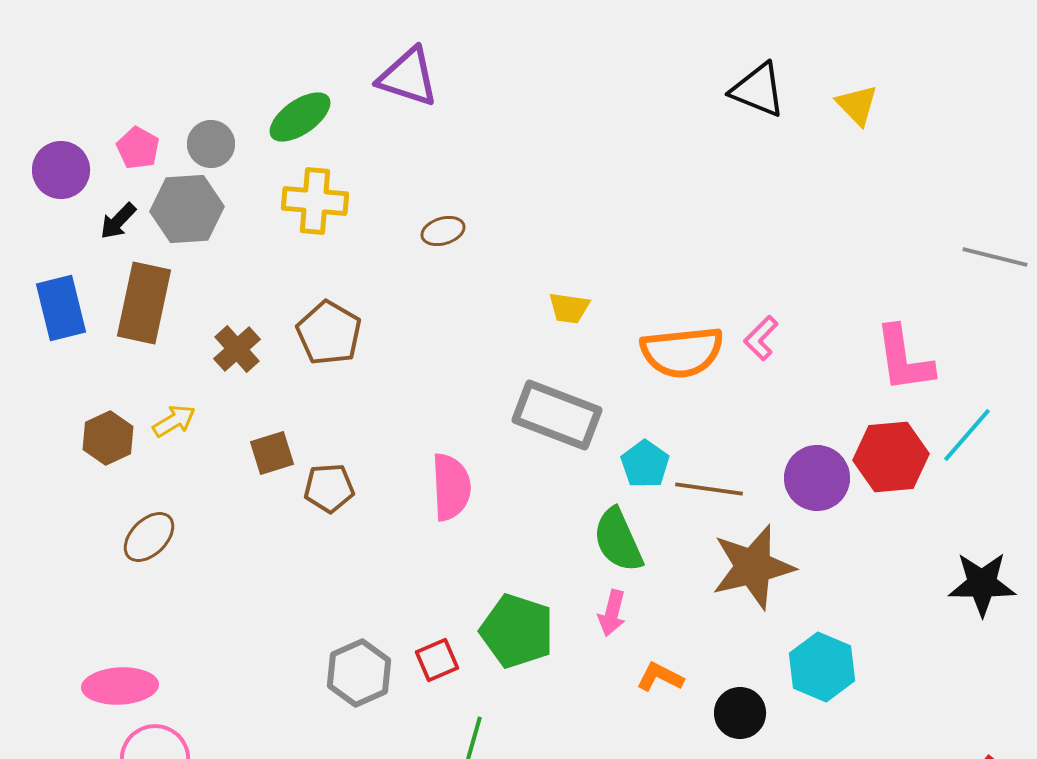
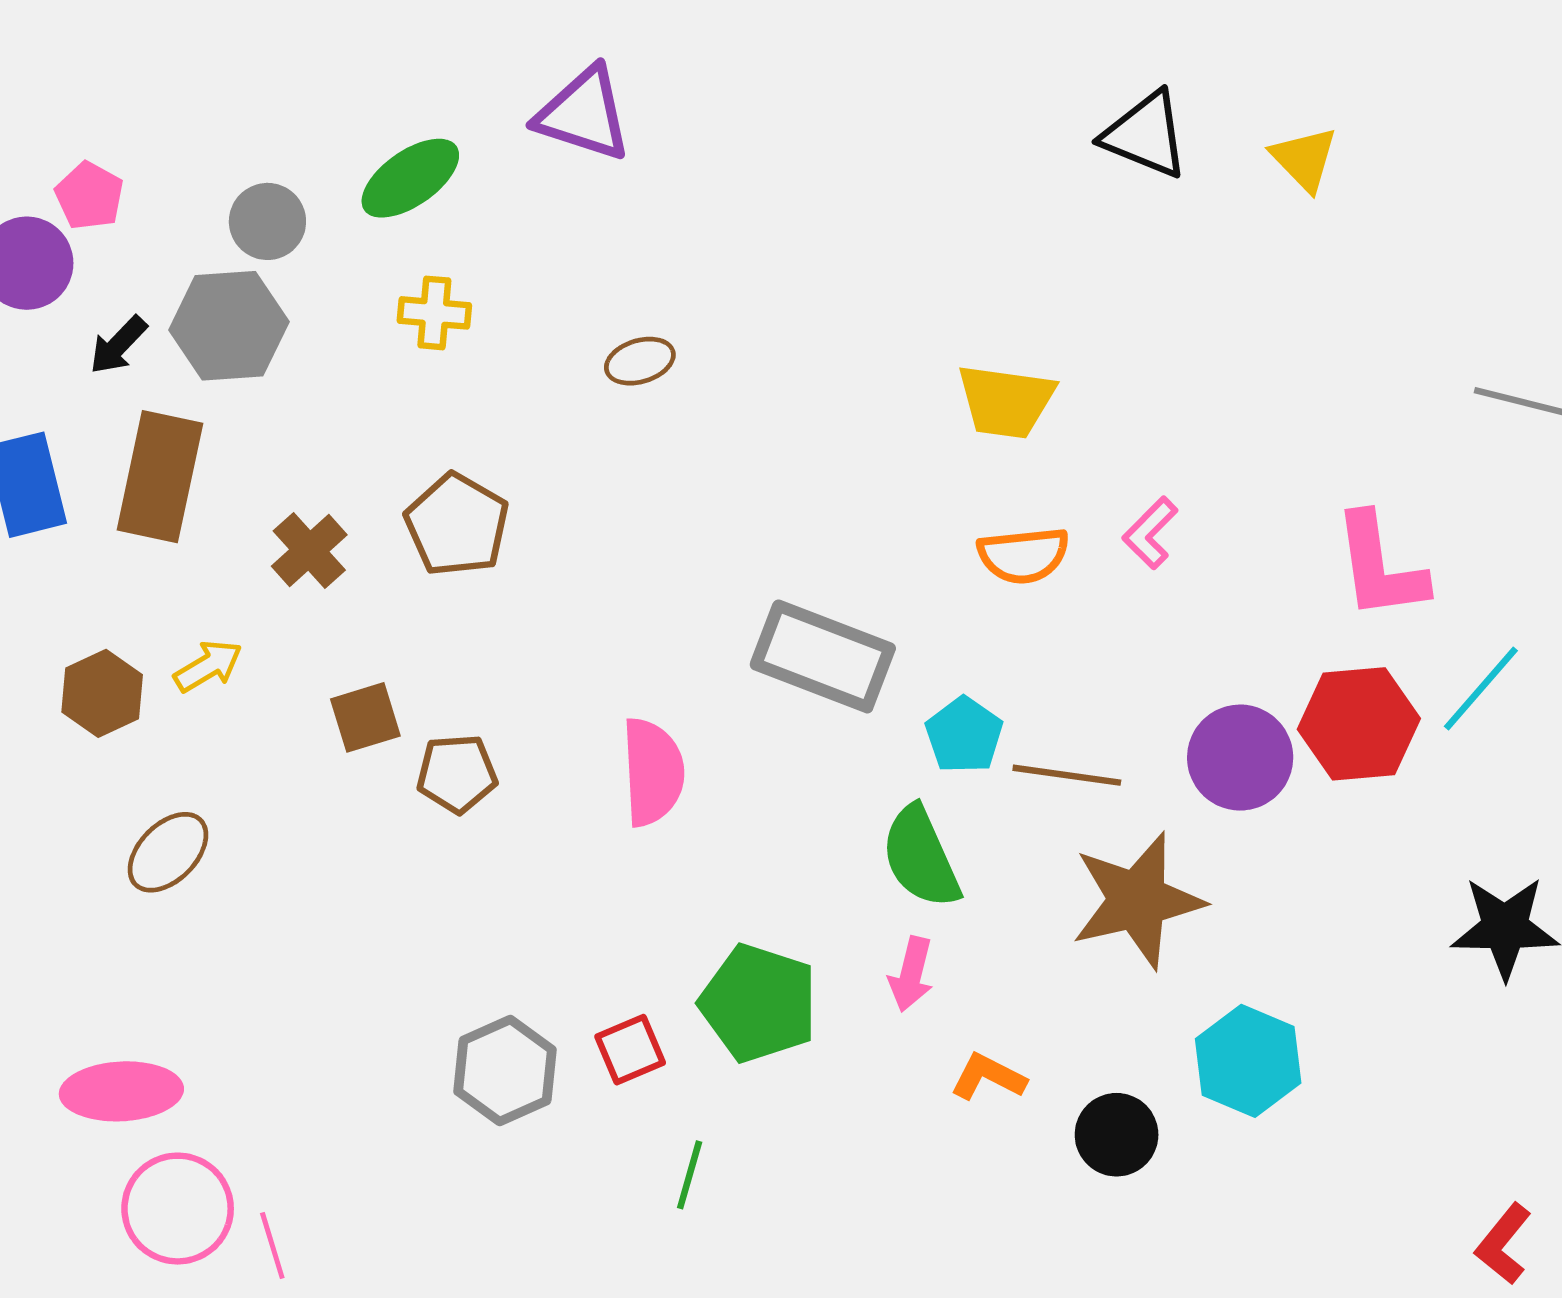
pink pentagon: (138, 148) -> (89, 196), moved
yellow cross: (315, 201) -> (434, 313), size x0.7
yellow trapezoid: (569, 308) -> (1006, 401), moved, size x1.5
orange semicircle: (682, 352) -> (1023, 555), size x0.7

